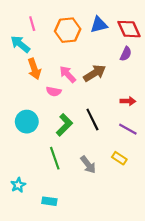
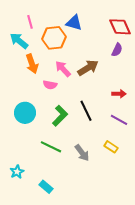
blue triangle: (99, 25) -> (74, 23), moved, turned 30
orange hexagon: (68, 30) -> (54, 38), moved
green line: (55, 158) -> (51, 147), turned -45
cyan rectangle: (49, 201) -> (46, 187), turned 32

